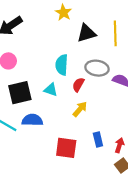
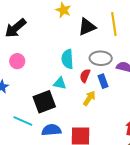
black square: (20, 93) -> (44, 102), moved
blue semicircle: (32, 120) -> (51, 130), moved
blue rectangle: (98, 140) -> (103, 81), moved

